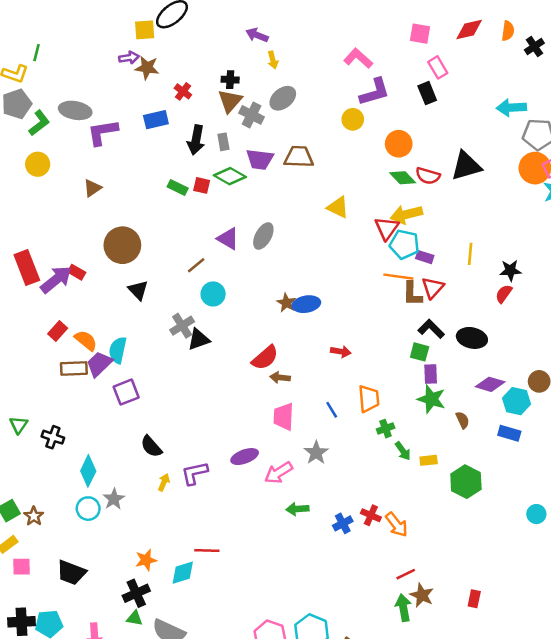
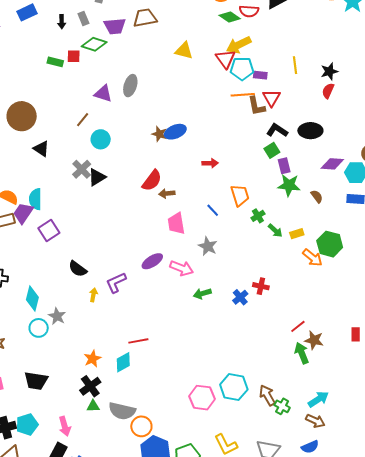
black arrow: (196, 140) -> (62, 22), size x0.6
green square: (420, 352) -> (272, 150), turned -35
pink arrow: (279, 473) -> (182, 268), turned -115
orange arrow: (397, 525) -> (312, 258), moved

